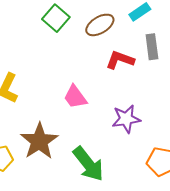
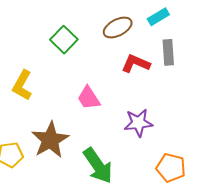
green square: (56, 18) -> (64, 40), moved

